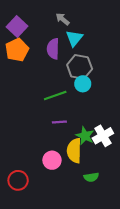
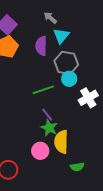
purple line: (59, 122) -> (47, 115), turned 56
green star: (85, 136) -> (49, 128), moved
white cross: (103, 136) -> (88, 98), moved

